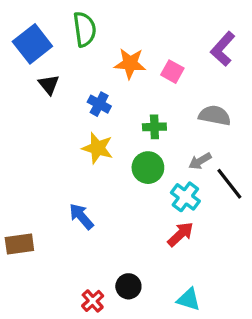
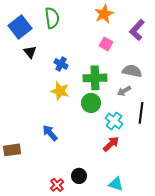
orange star: (130, 63) -> (104, 14), moved, turned -30
green cross: (154, 127) -> (95, 78), size x1.6
gray arrow: (200, 161) -> (124, 91), moved
black line: (229, 184) -> (141, 113), turned 45

